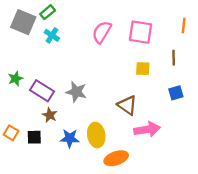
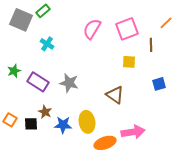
orange line: (184, 25) -> (166, 23), turned 40
pink square: (140, 32) -> (127, 29), turned -30
cyan cross: (52, 35) -> (47, 44), moved
brown line: (174, 58) -> (151, 45), moved
brown star: (50, 115) -> (45, 112), moved
pink arrow: (147, 129) -> (133, 132), moved

